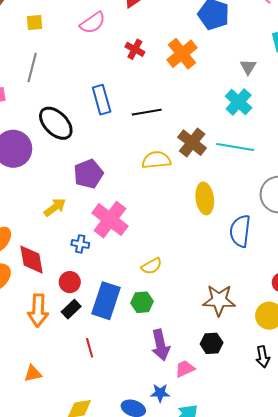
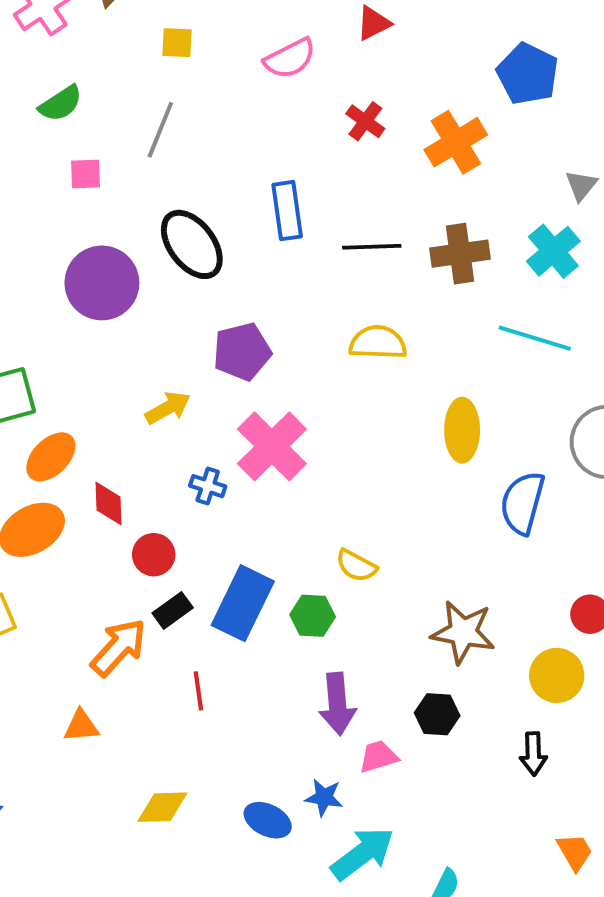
brown cross: (192, 143) -> (460, 254), moved, turned 36
red diamond: (31, 260) -> (108, 504), size x0.7
yellow semicircle: (152, 266) -> (356, 566), moved, turned 50
red circle: (70, 282) -> (154, 555), moved
orange arrow: (38, 310) -> (119, 647), moved, turned -148

